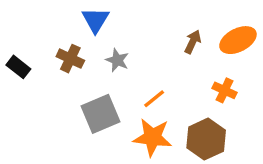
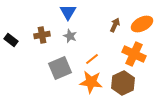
blue triangle: (95, 20) -> (68, 12), moved
brown cross: (70, 59) -> (42, 35), turned -35
orange cross: (225, 90) -> (134, 54), size x1.6

